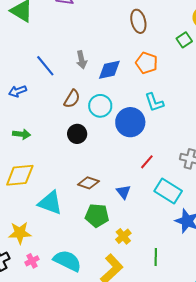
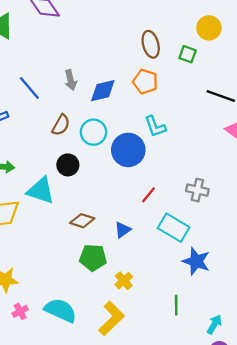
brown ellipse: (138, 21) -> (151, 44), moved
green square: (184, 40) -> (188, 54), turned -35
blue triangle: (123, 192) -> (123, 230), turned 35
cyan triangle: (50, 203) -> (41, 191), moved
green line: (156, 257) -> (176, 305), moved

